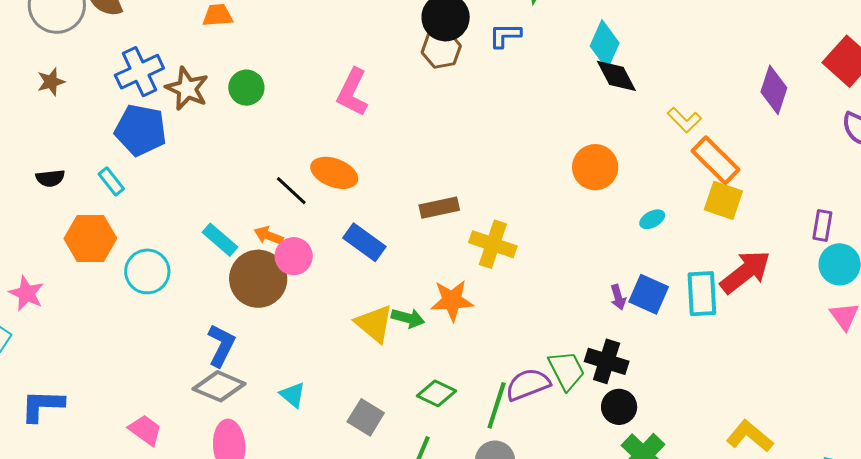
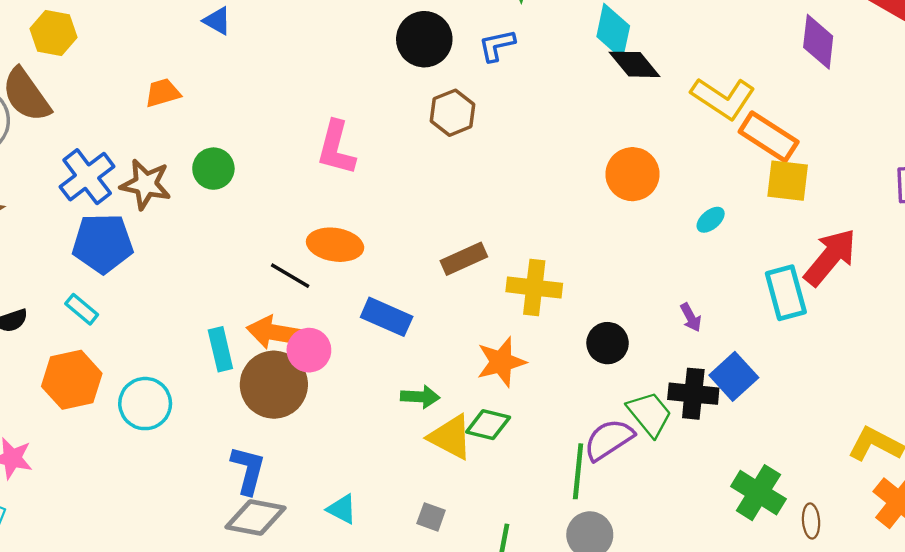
brown hexagon: (441, 49) -> (452, 113), moved
yellow L-shape: (684, 120) -> (723, 98), size x1.6
orange arrow: (269, 236) -> (275, 333), size x1.6
cyan rectangle: (220, 240) -> (220, 349), turned 48
blue square: (649, 294) -> (734, 376), moved, turned 36
green arrow: (408, 318) -> (420, 397), moved
yellow triangle: (374, 324) -> (451, 437), moved
green diamond: (436, 393) -> (488, 425), moved
black circle: (619, 407) -> (608, 343), moved
gray square: (366, 417) -> (431, 517), size x0.7

